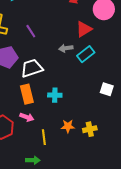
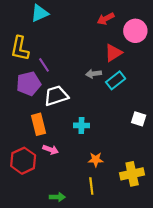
purple line: (31, 31) -> (44, 65), moved
orange rectangle: (27, 94) -> (39, 124), moved
yellow cross: (90, 129) -> (132, 174), moved, size x1.5
yellow line: (44, 137) -> (91, 186), moved

